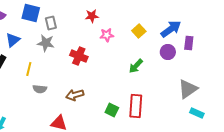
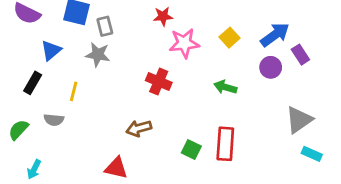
pink star: (107, 35) -> (184, 43), size x1.5
purple rectangle: (189, 43) -> (300, 55), turned -40
red cross: (79, 56) -> (159, 82), moved
green arrow: (136, 66) -> (225, 87), turned 63
gray semicircle: (40, 89) -> (54, 120), moved

